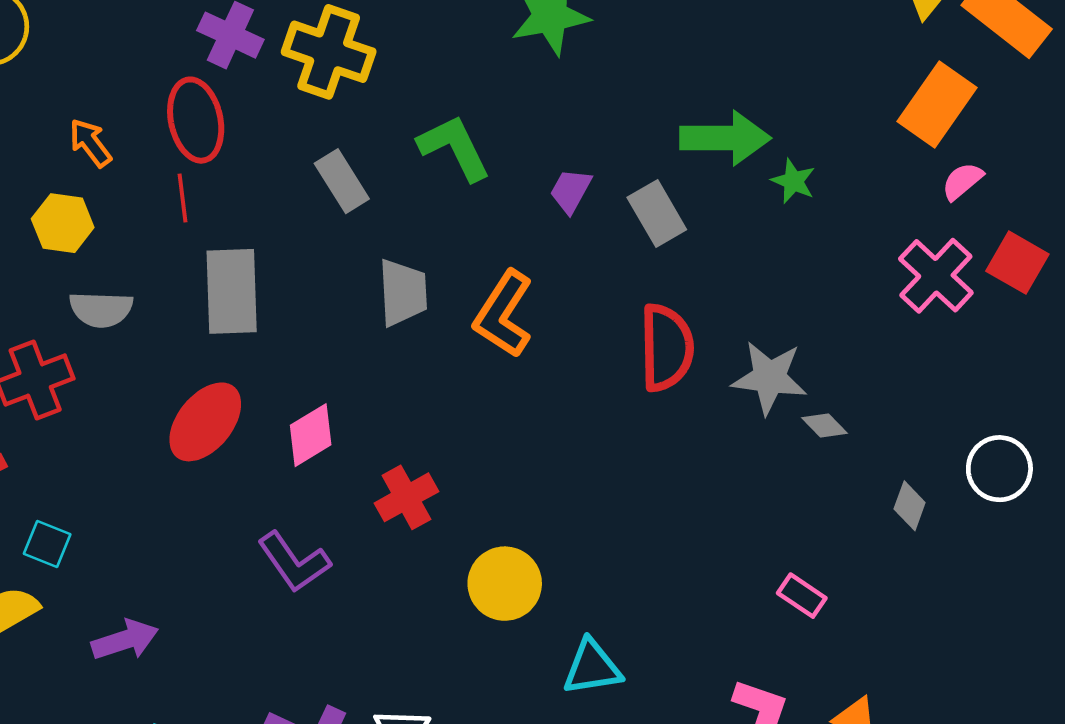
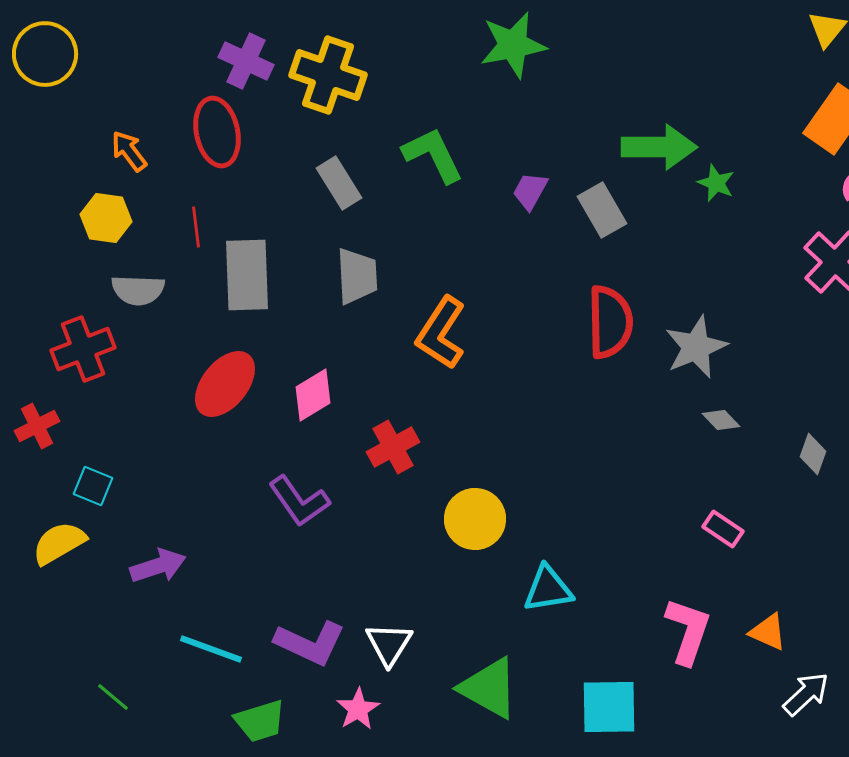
red line: (182, 198) -> (196, 227), moved
gray trapezoid: (403, 293) -> (357, 276), moved
orange L-shape: (504, 314) -> (441, 333), moved
gray star: (769, 378) -> (696, 347), turned -30
gray diamond: (825, 425) -> (721, 420), moved

